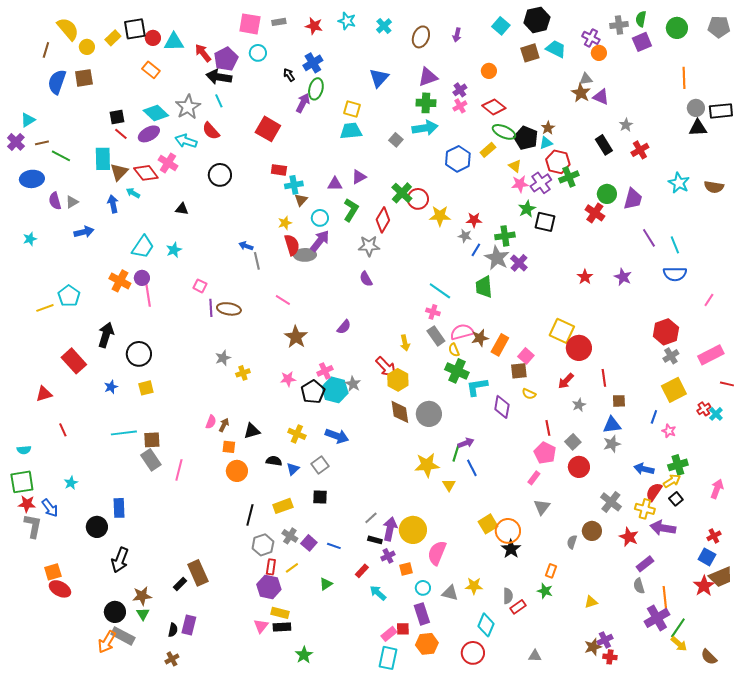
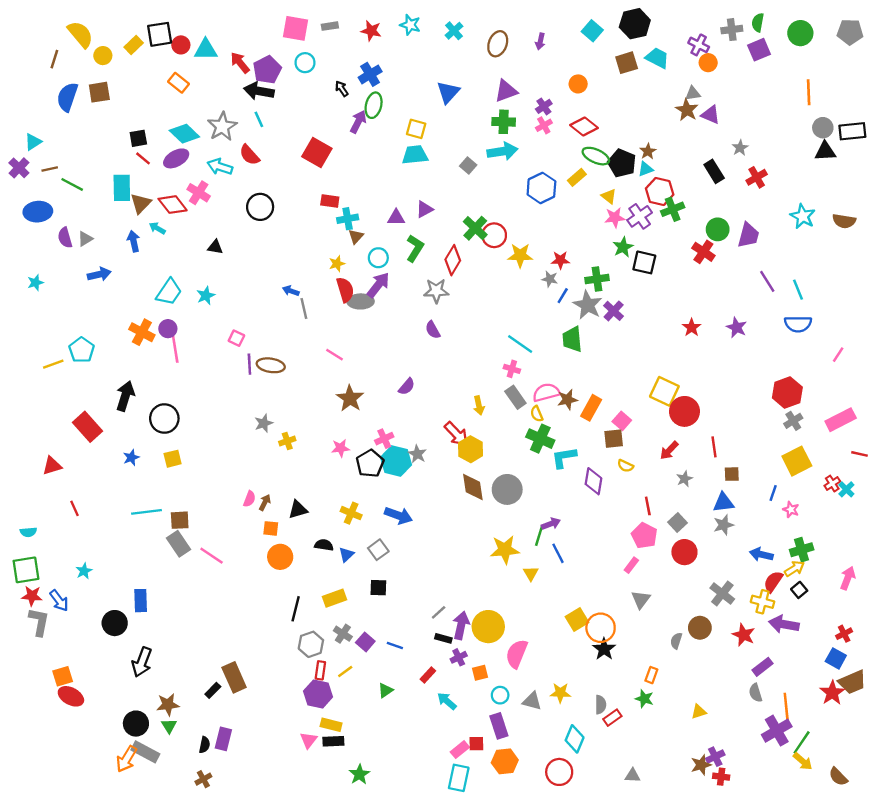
pink line: (179, 470) -> (212, 556), turned -70

